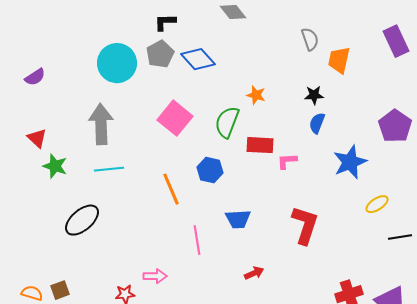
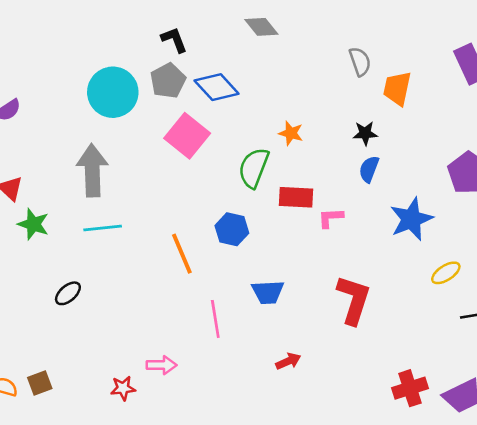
black L-shape: (165, 22) -> (174, 40), turned 70
pink square: (175, 118) -> (187, 136), moved
black ellipse: (82, 220) -> (68, 293), size x0.6

